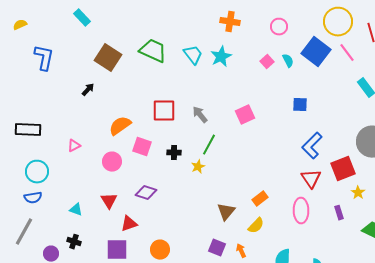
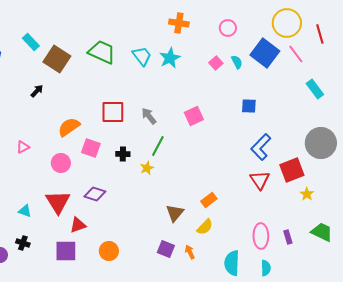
cyan rectangle: (82, 18) -> (31, 42), moved
red triangle: (109, 201) -> (58, 202), size x1.5
pink ellipse: (301, 211) -> (261, 236), moved
purple rectangle: (339, 213) -> (288, 237), moved

